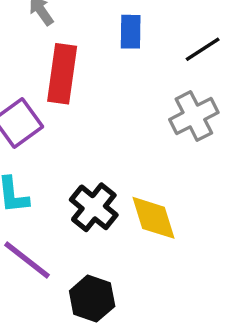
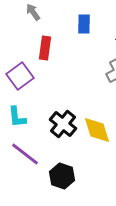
red rectangle: (62, 74) -> (45, 48), size x0.7

